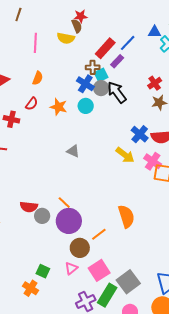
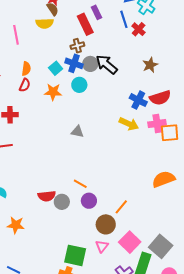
blue line: (128, 43) -> (124, 19), moved, turned -48
red rectangle: (105, 48) -> (85, 24), turned -55
purple rectangle: (117, 61) -> (97, 12), moved, turned -56
cyan square: (101, 75) -> (56, 68), moved
red cross: (155, 83) -> (139, 29), moved
red semicircle: (32, 104) -> (25, 85), moved
pink cross: (153, 161) -> (157, 124), turned -30
orange semicircle: (126, 216) -> (164, 179), moved, turned -80
purple circle: (69, 221) -> (89, 201), size x0.6
green square: (43, 271) -> (75, 255), size x1.6

